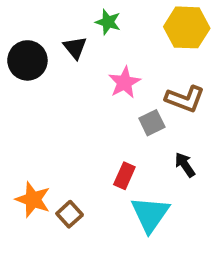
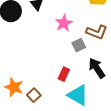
black arrow: (185, 165) -> (97, 68), size x1.5
cyan triangle: (150, 214) -> (78, 95), turned -35

